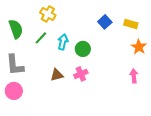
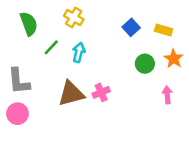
yellow cross: (48, 14) -> (74, 17), moved
green semicircle: (16, 29) -> (29, 24), moved
green circle: (83, 49) -> (145, 64), moved
brown triangle: (57, 75) -> (71, 94), size x1.6

